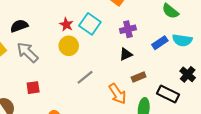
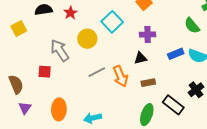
red star: (66, 25) -> (70, 13), moved
gray arrow: (27, 52) -> (60, 50), moved
orange arrow: (118, 94) -> (121, 76), moved

